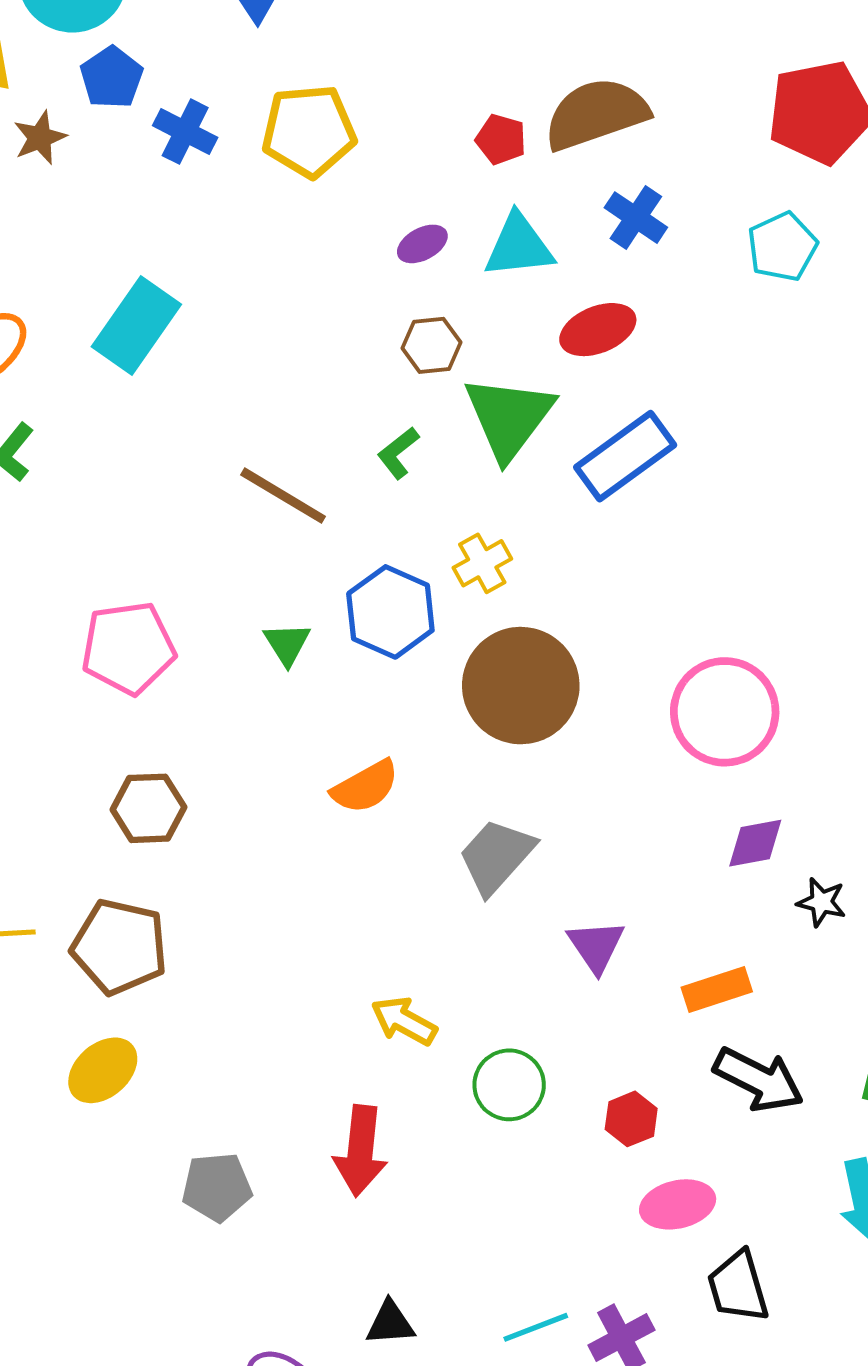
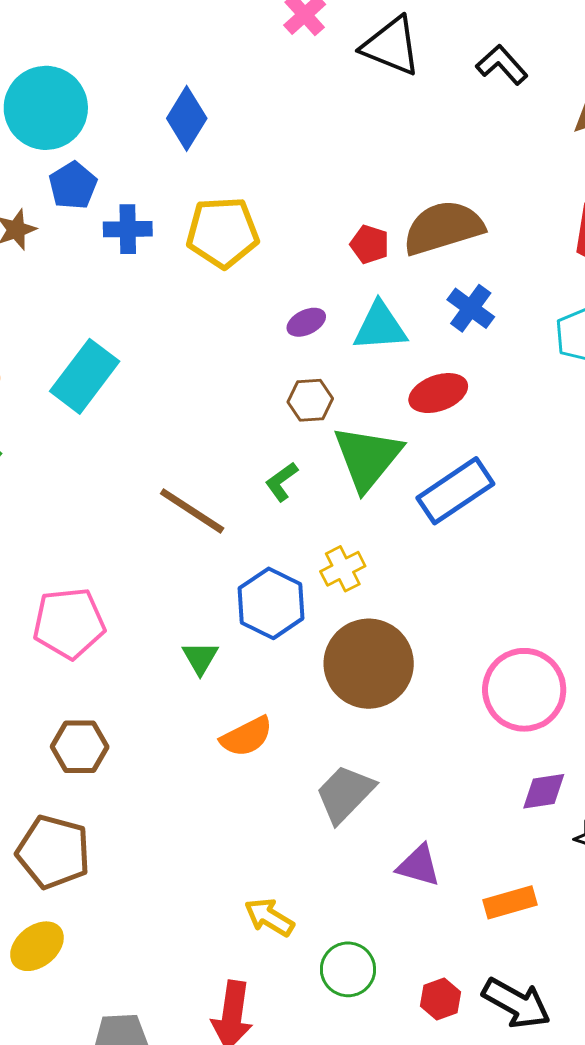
blue cross: (185, 132) -> (128, 229), turned -30
green triangle: (287, 644) -> (200, 658), moved
purple triangle: (596, 946) -> (419, 866), turned -42
black arrow: (759, 1080) -> (516, 1003), moved

